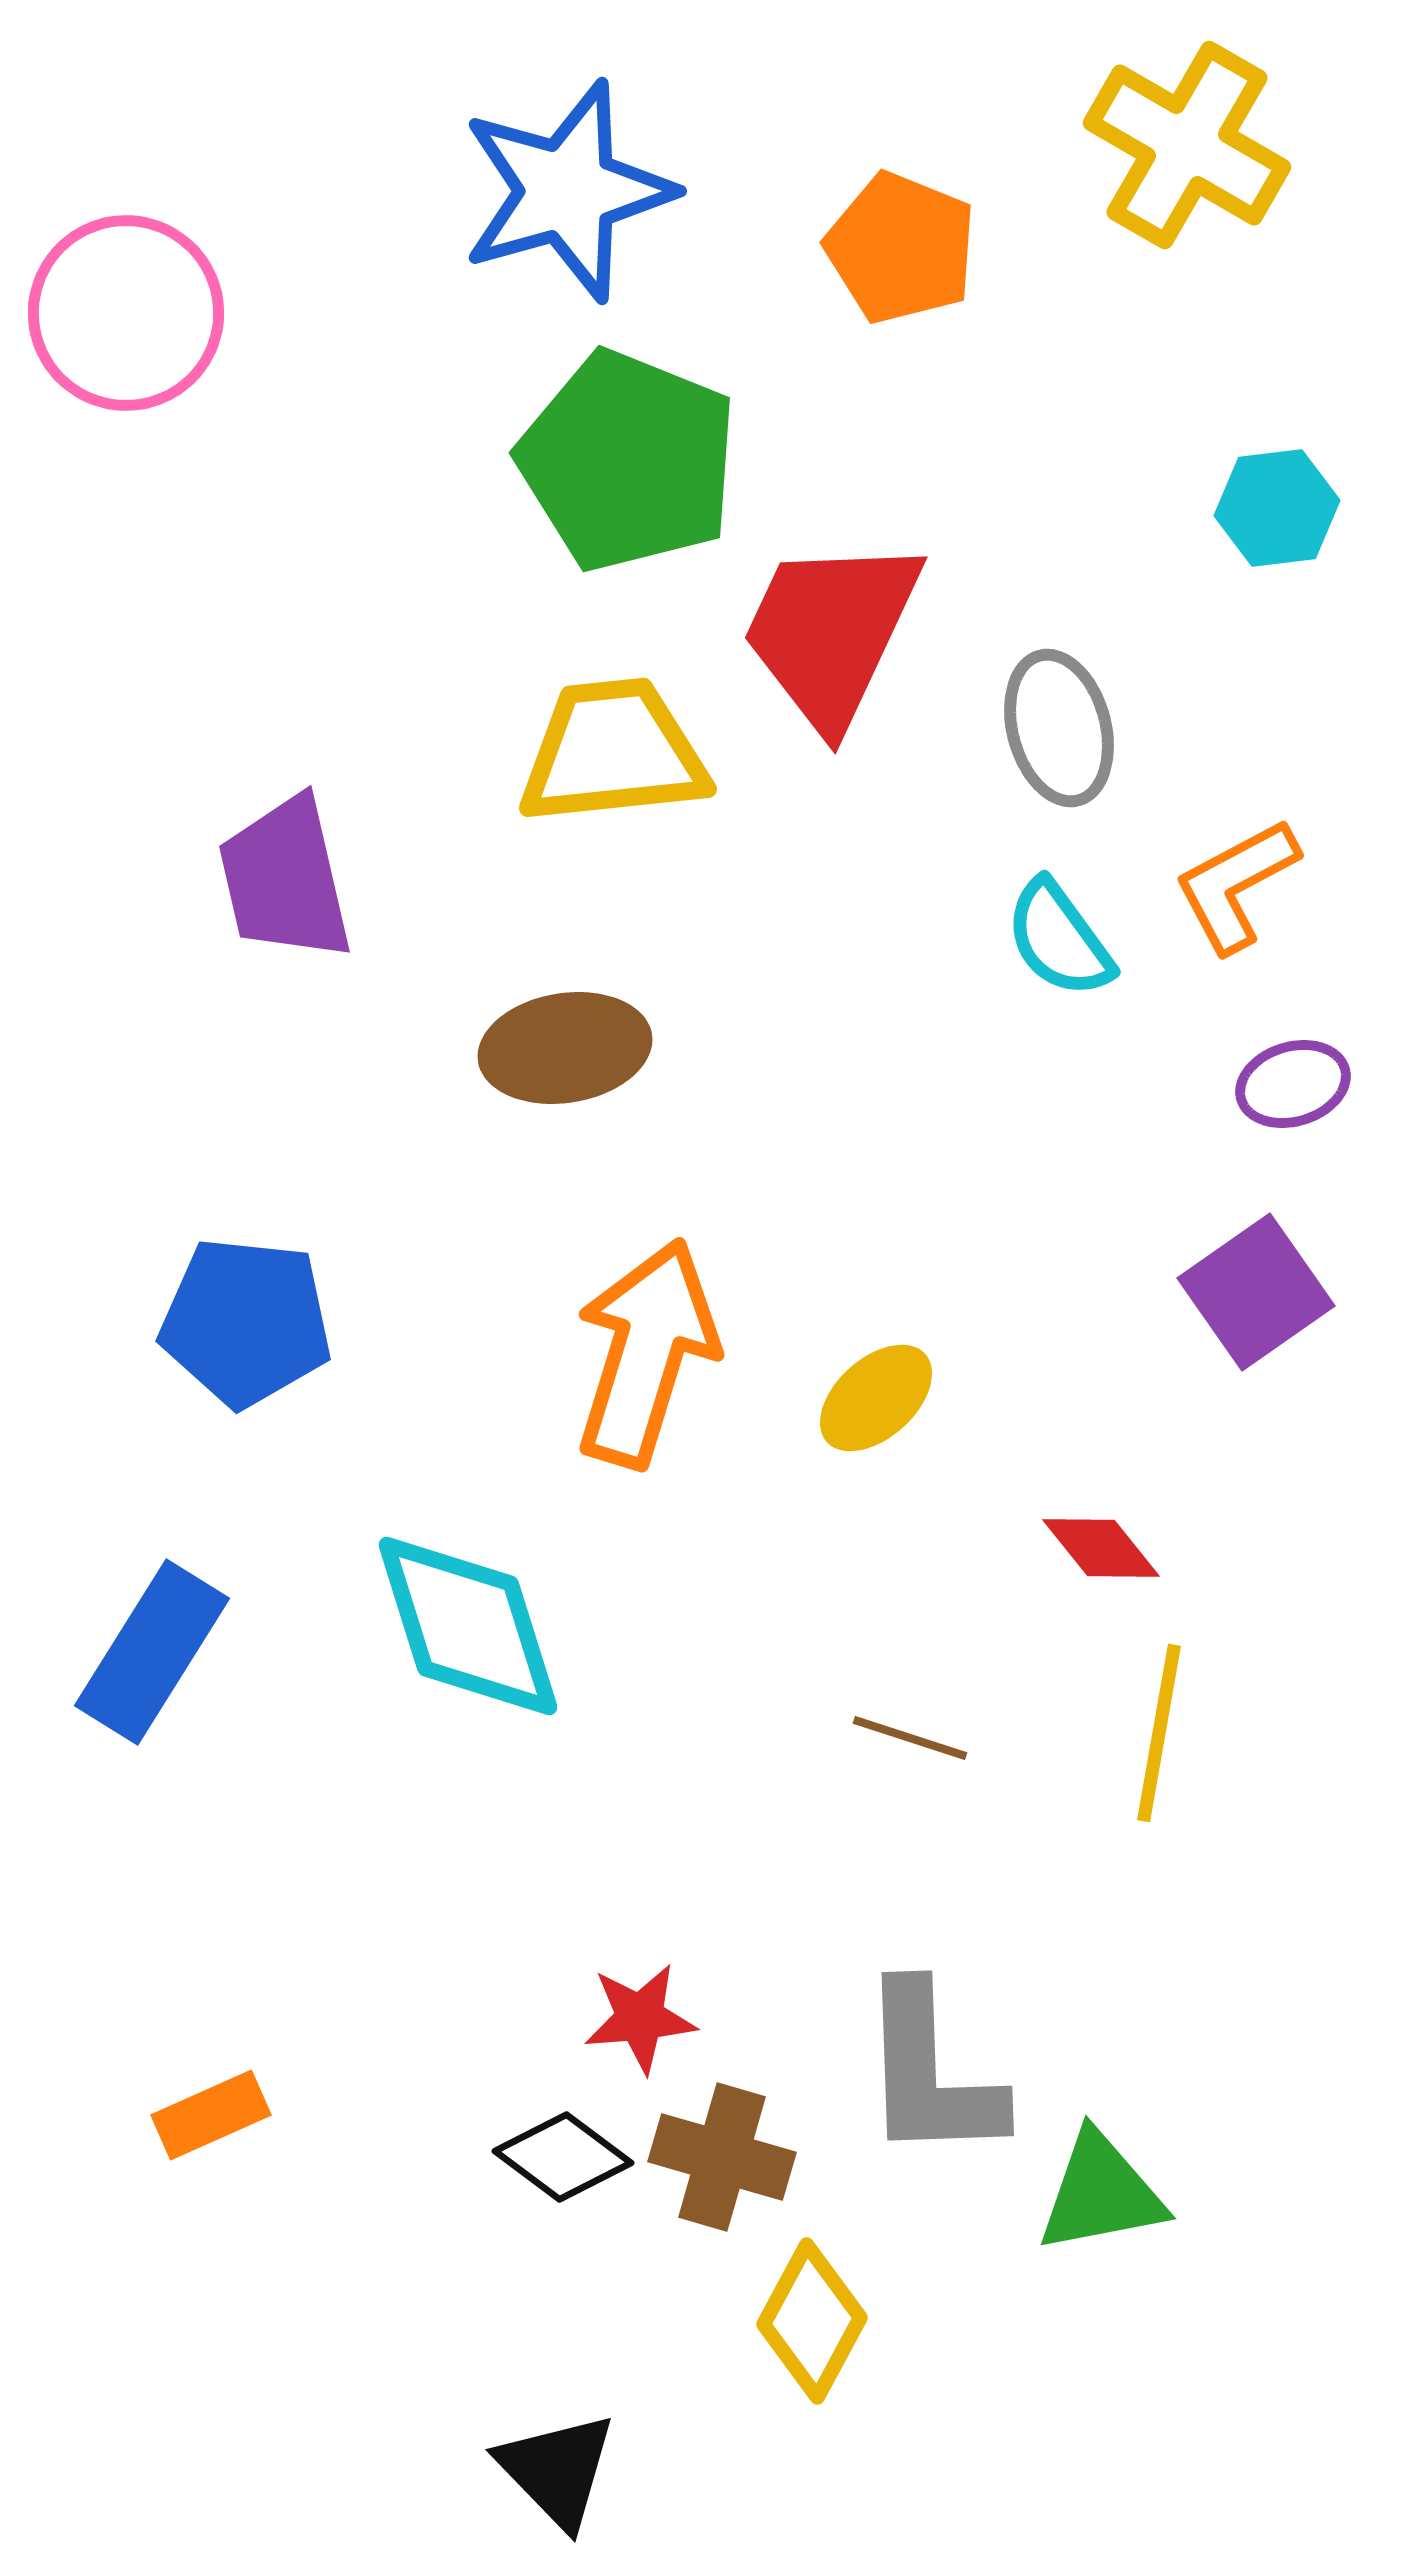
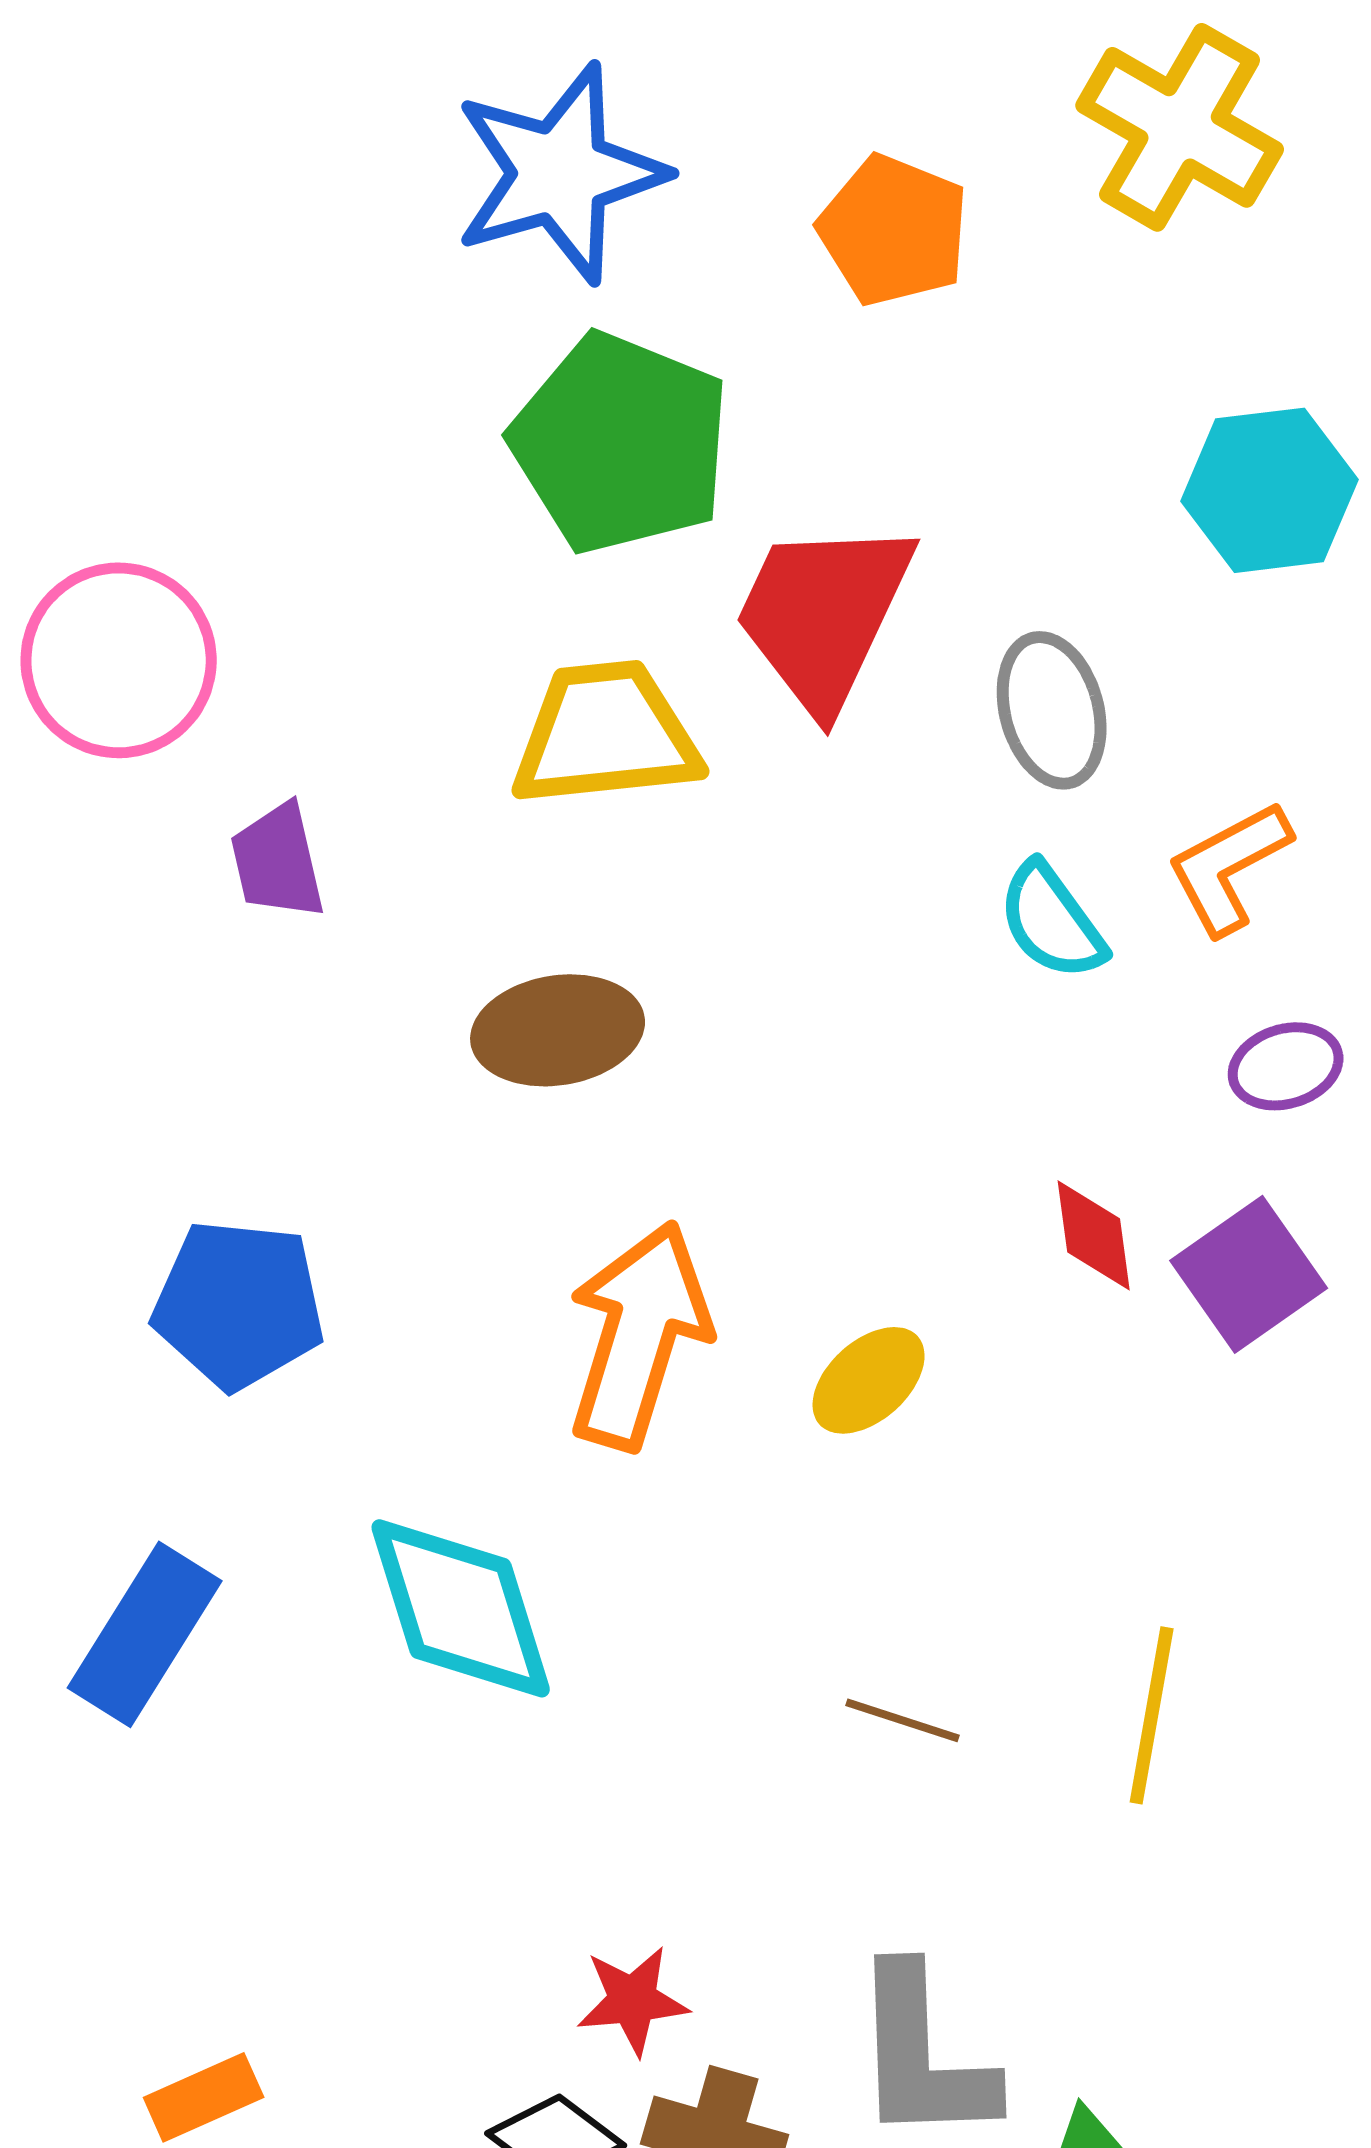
pink circle: (126, 313) -> (119, 660), moved
cyan hexagon: (1277, 508) -> (1270, 490), size x1.4
purple trapezoid: (285, 879) -> (278, 861), size x0.7
red diamond: (1101, 1548) -> (1094, 1235), moved, turned 31

